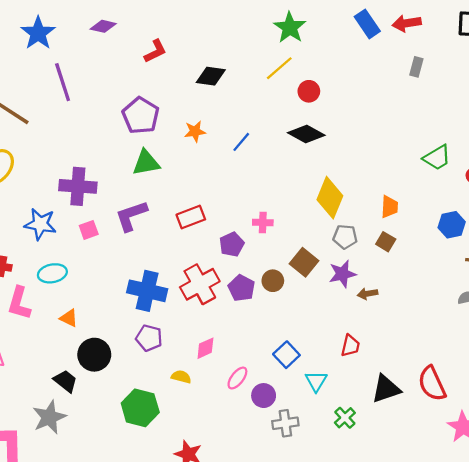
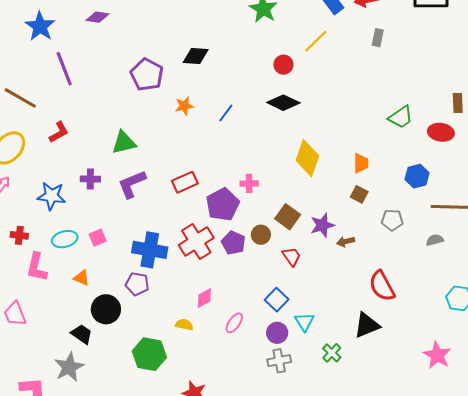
red L-shape: (155, 51) -> (59, 132), moved
yellow line: (279, 68) -> (316, 41), moved
purple pentagon: (141, 116) -> (147, 75), moved
green triangle: (146, 163) -> (124, 143), moved
purple cross: (78, 186) -> (90, 179), moved, size x0.6
pink square: (89, 230) -> (98, 238), moved
gray pentagon: (345, 237) -> (392, 220), moved
purple pentagon: (232, 244) -> (223, 204), size x1.5
purple pentagon: (149, 338) -> (137, 284), moved
red trapezoid: (350, 346) -> (292, 257), moved, turned -45
red semicircle: (432, 384) -> (382, 286), moved
purple circle: (264, 396) -> (277, 333), moved

